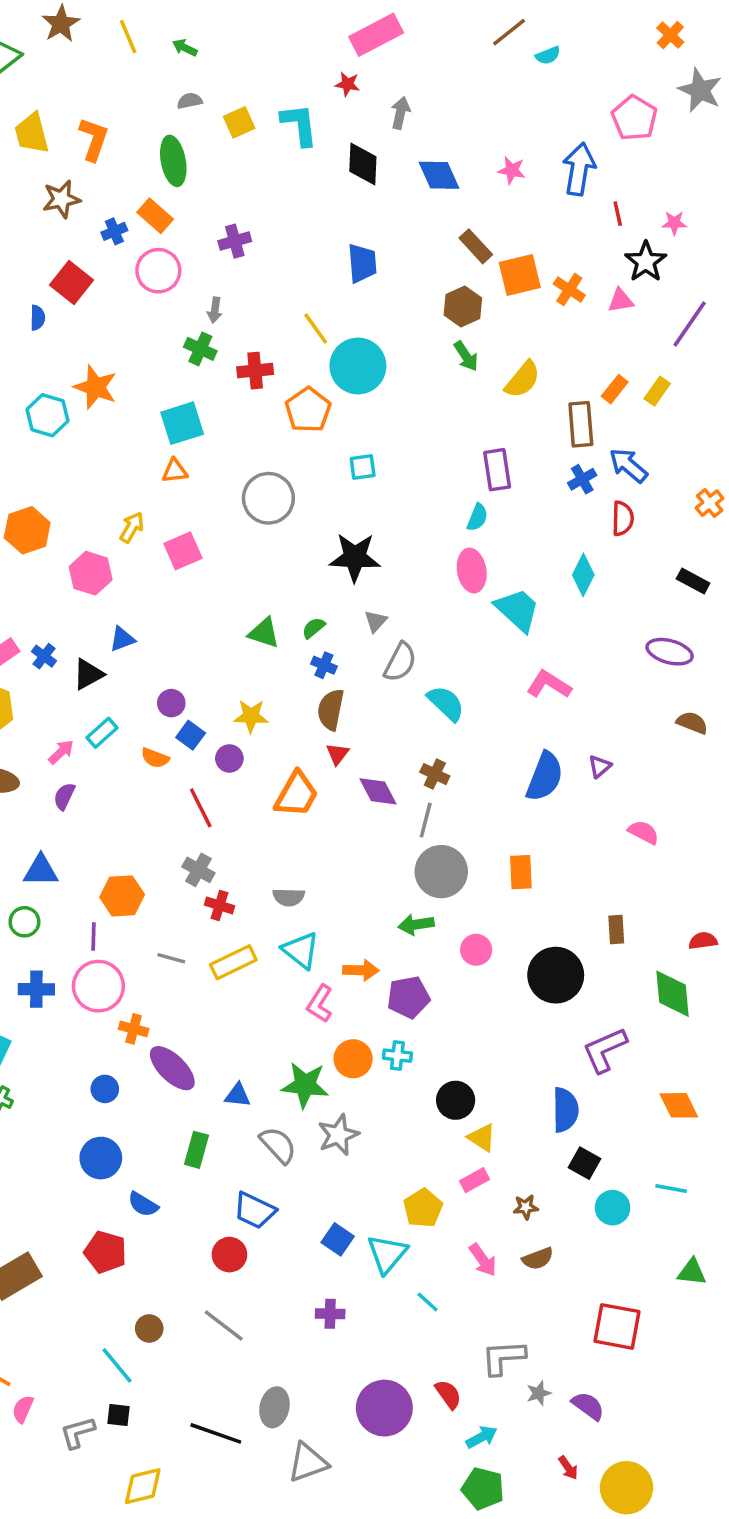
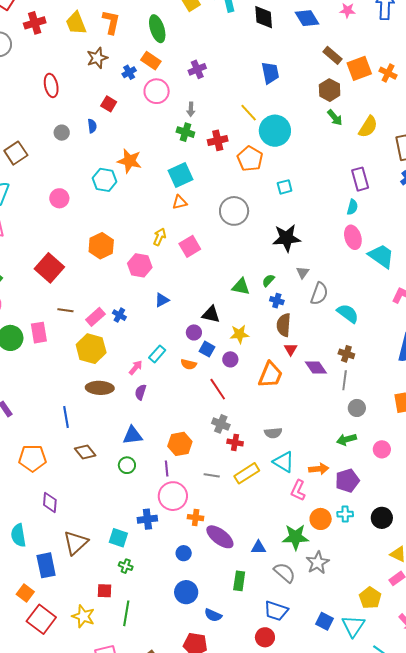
red square: (71, 282) -> (109, 104), size x0.7
black triangle: (88, 674) -> (211, 314), moved, turned 48
gray circle: (441, 872) -> (357, 408), size x0.6
blue cross: (36, 989) -> (147, 519), moved
black circle: (456, 1100) -> (382, 518), moved

